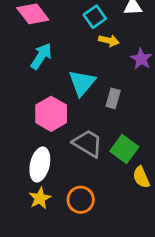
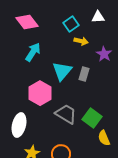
gray rectangle: (113, 98) -> (84, 74), moved
white ellipse: (40, 164) -> (19, 125), moved

